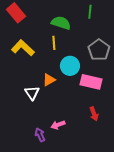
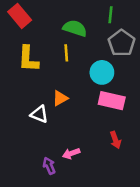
yellow L-shape: (23, 48) -> (28, 59), turned -130
gray pentagon: (99, 50) -> (122, 43), moved
cyan circle: (70, 66) -> (102, 72), moved
white triangle: (32, 93) -> (39, 114), turned -35

